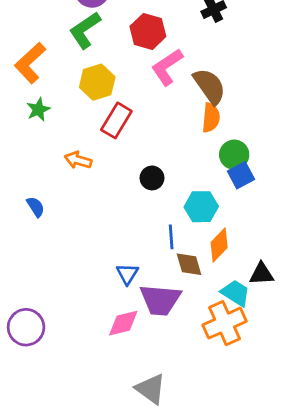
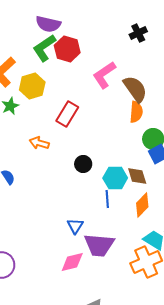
red hexagon: (148, 31) -> (67, 49), moved
yellow hexagon: (97, 82) -> (32, 86), moved
black circle: (152, 178) -> (83, 164), moved
cyan hexagon: (201, 207) -> (115, 178), moved
brown diamond: (189, 264) -> (137, 176), moved

